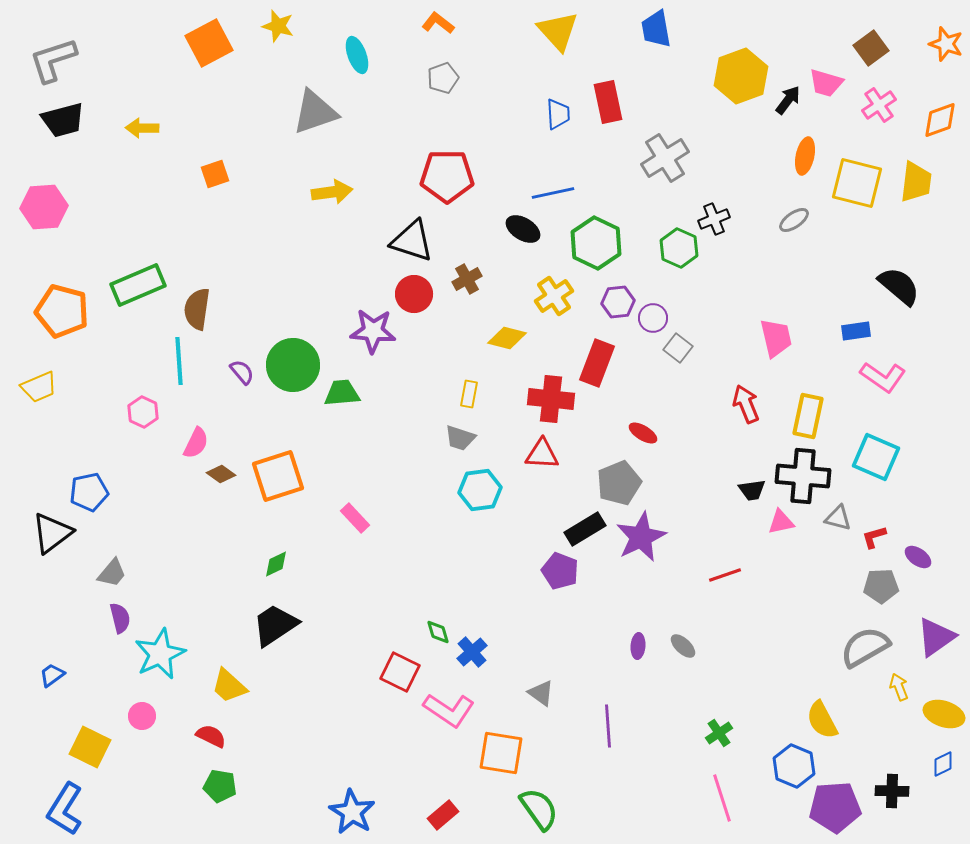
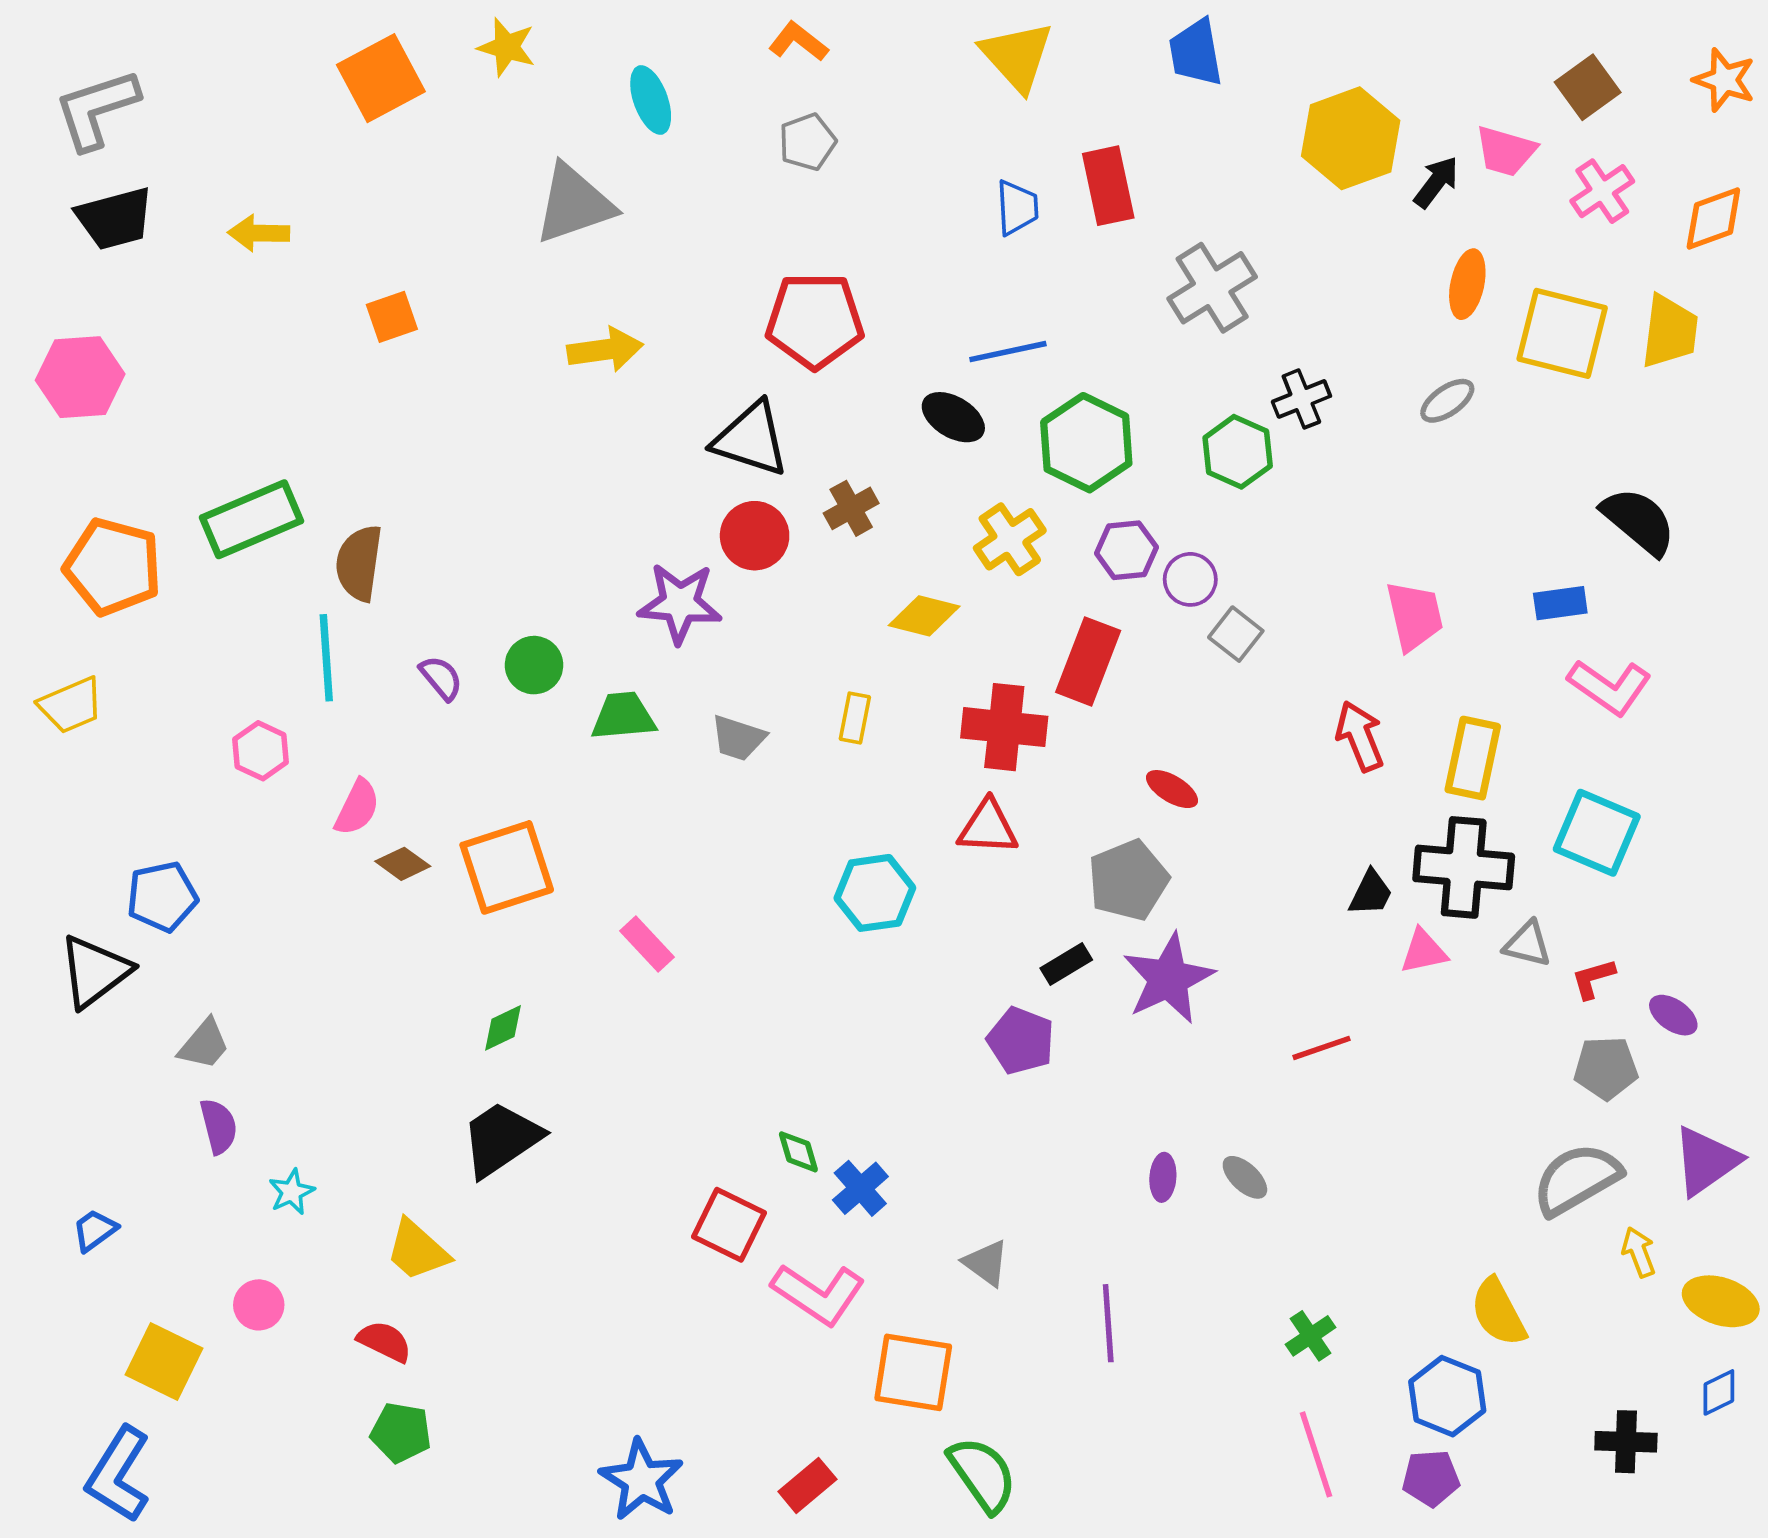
green circle: (293, 365) -> (534, 665), size x0.6
gray trapezoid: (460, 438) -> (738, 738), moved
black trapezoid: (752, 490) -> (1371, 893), turned -56
black rectangle: (585, 529) -> (1066, 964), size x0.7
cyan star: (160, 654) -> (292, 1192), size x0.5
purple pentagon: (835, 807) -> (1431, 1478), moved, size x0.6

